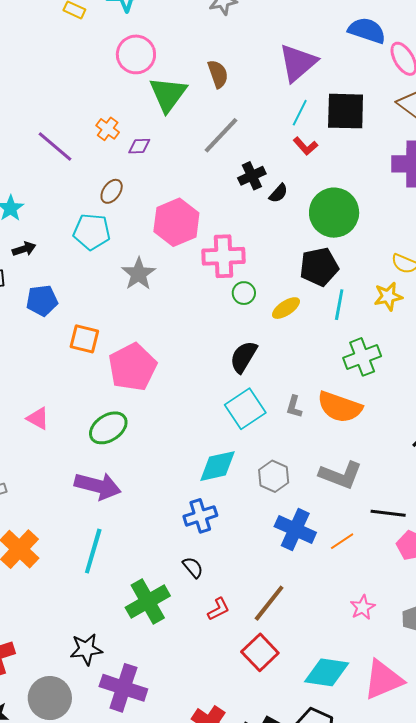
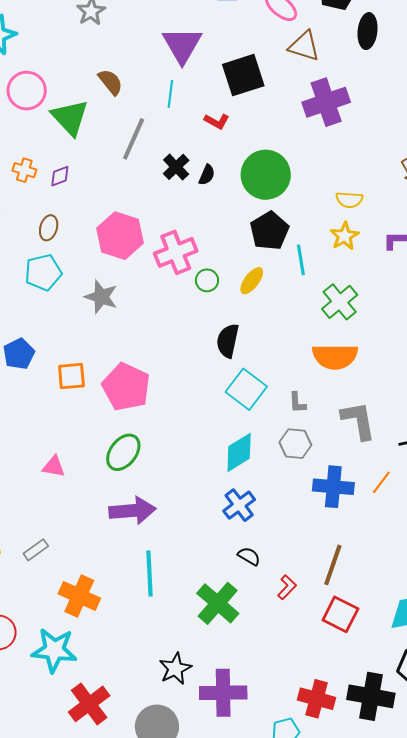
cyan line: (300, 113) -> (170, 94), moved
gray L-shape: (294, 407) -> (297, 403), moved
gray L-shape: (341, 475) -> (358, 420), turned -102

